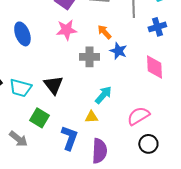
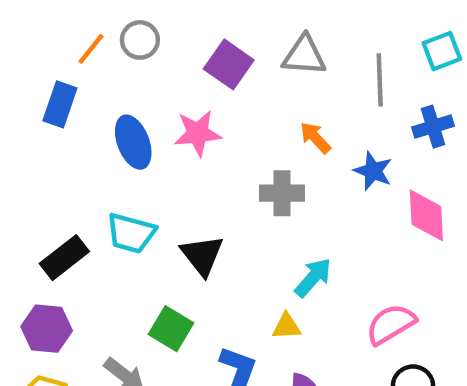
pink star: (66, 30) -> (198, 133), moved
blue star: (118, 51) -> (373, 171), moved
cyan trapezoid: (20, 88) -> (131, 233), moved

